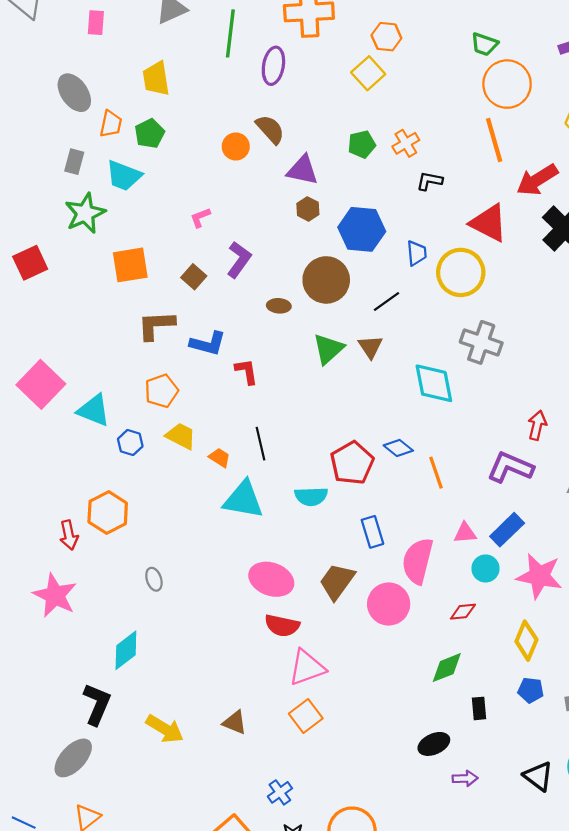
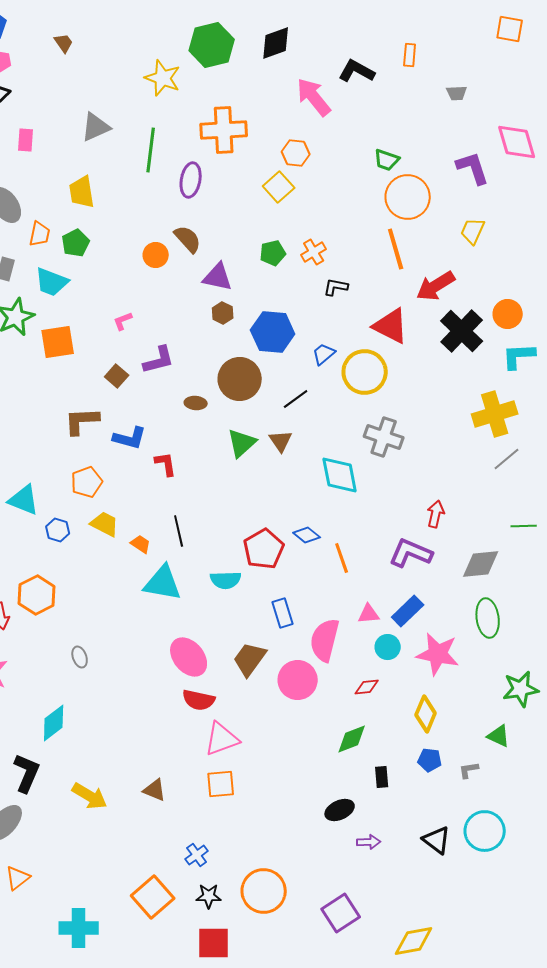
blue trapezoid: (417, 253) -> (324, 354), turned -125
purple L-shape: (239, 260) -> (159, 360), turned 40
orange square: (130, 265) -> (58, 342), moved
pink ellipse: (271, 579) -> (189, 657), turned 30
orange square: (306, 716) -> (221, 784), turned 32

